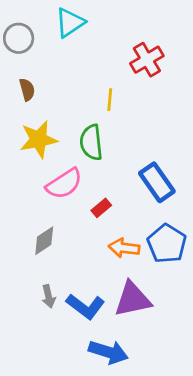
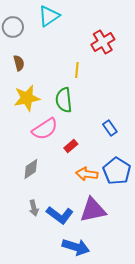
blue rectangle: (157, 182) -> (110, 128), size x0.6

